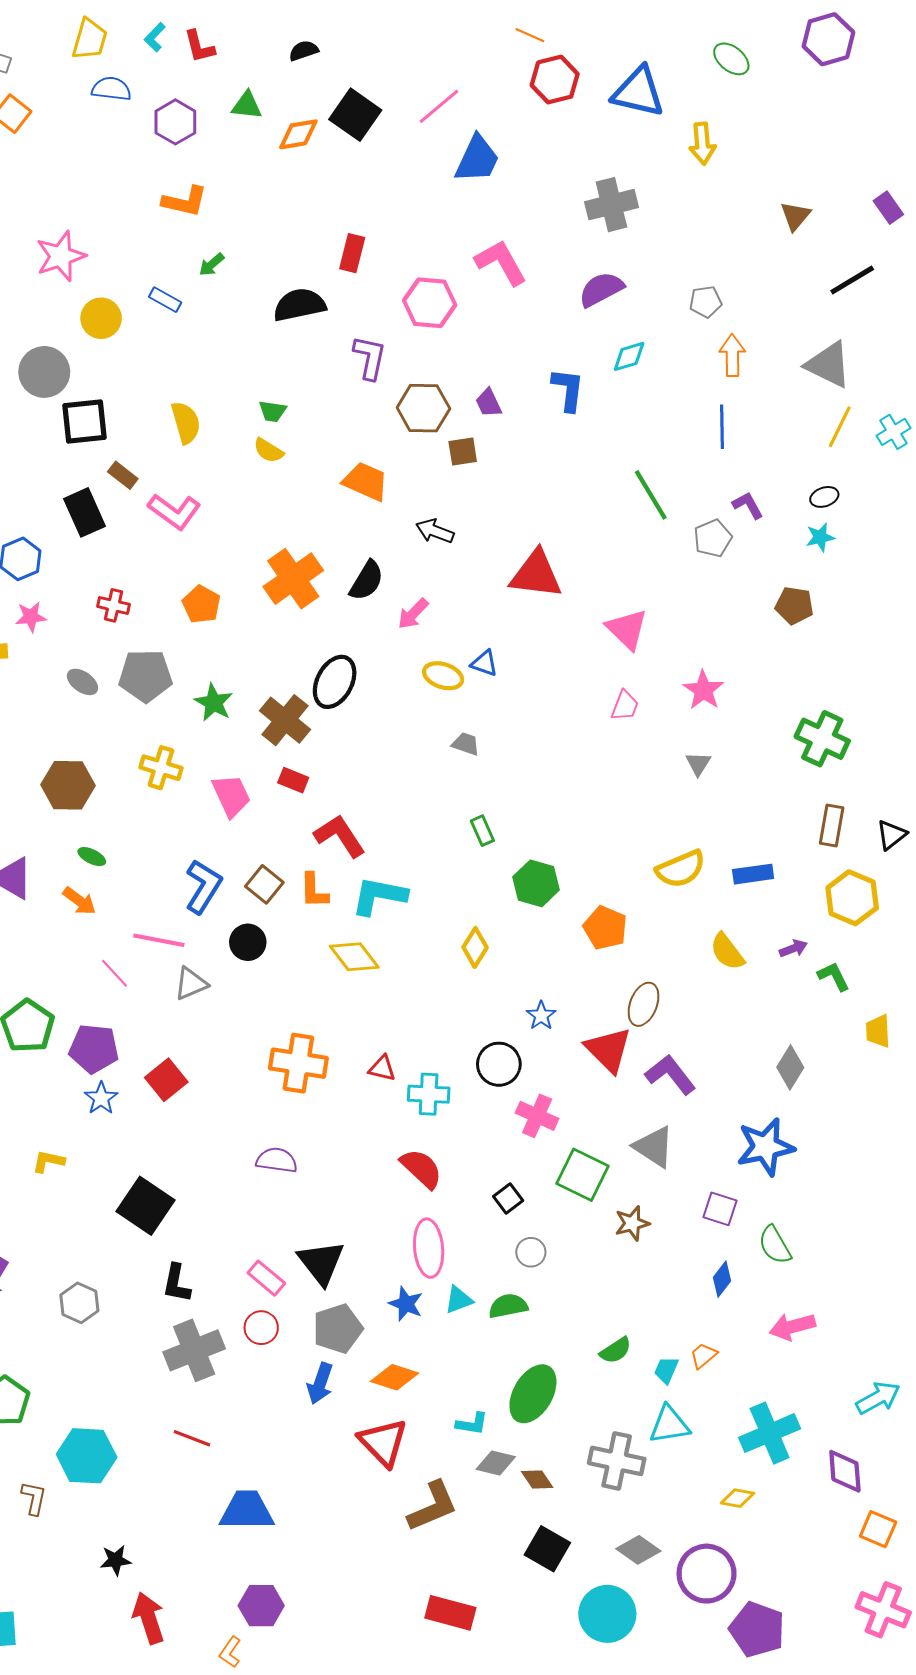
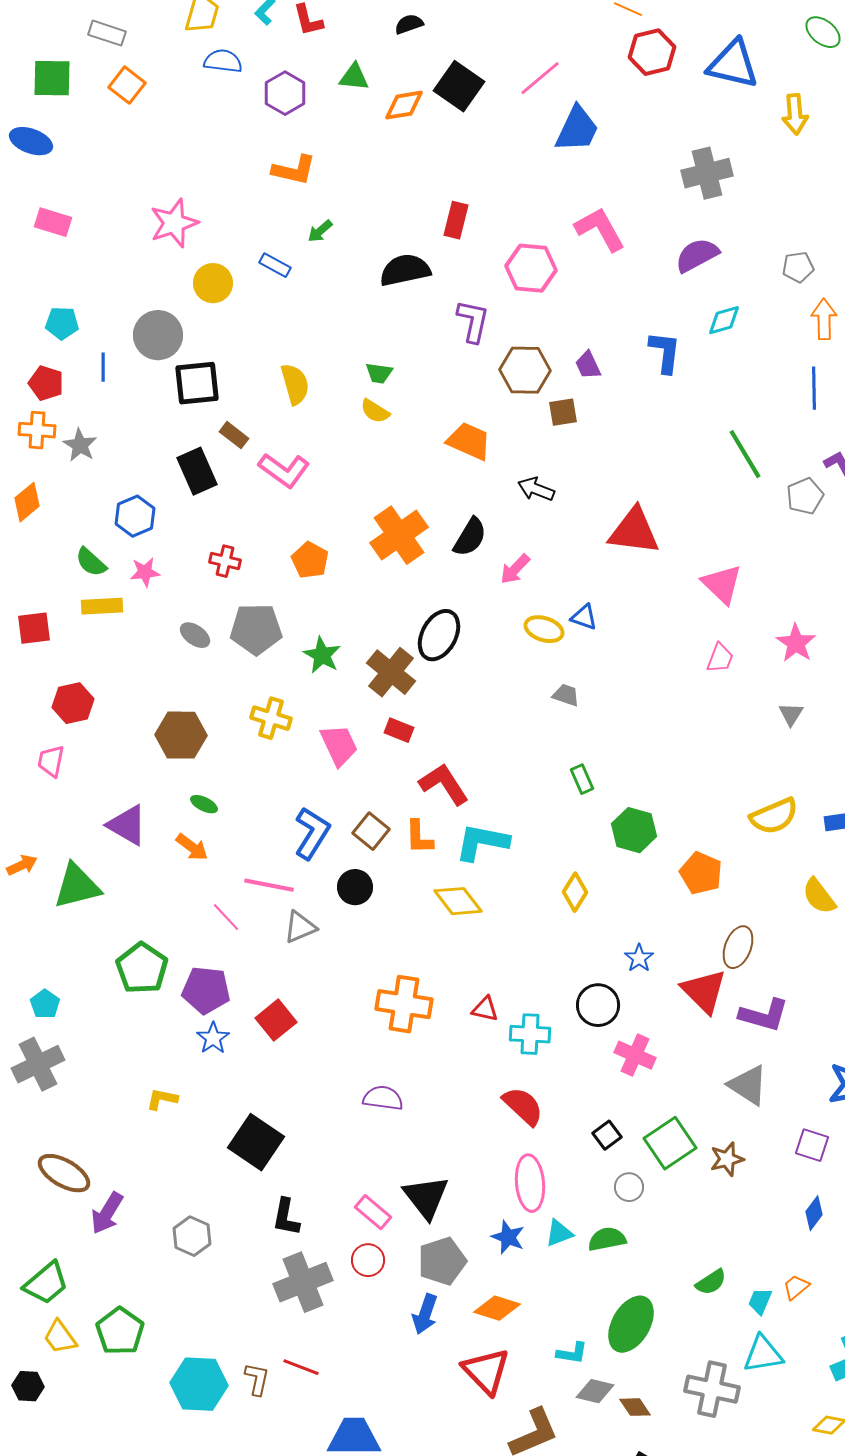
purple L-shape: (670, 1075) -> (764, 1015), turned 144
green square: (583, 1175) -> (670, 1143), moved, turned 30
brown L-shape: (34, 1498) -> (257, 1379), moved

